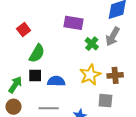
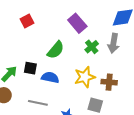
purple rectangle: (73, 23) -> (77, 23), turned 30
gray arrow: (113, 36) -> (114, 43), turned -30
green semicircle: (37, 53) -> (56, 50), moved

